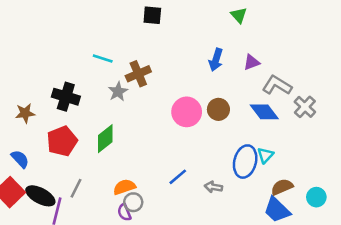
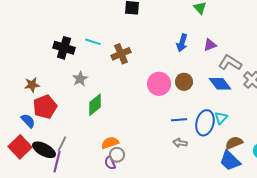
gray star: (118, 92) -> (80, 79), moved
black cross: (66, 97) -> (64, 48), moved
red pentagon: (62, 141) -> (45, 107), moved
blue line: (178, 177) -> (179, 120), moved, turned 35
gray line: (76, 188) -> (62, 144), moved

